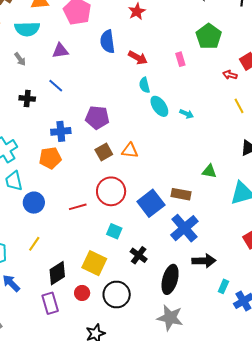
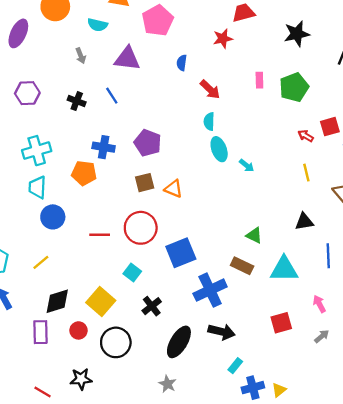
cyan semicircle: (27, 29) -> (97, 25), size x0.7
blue semicircle: (107, 42) -> (182, 63), size x0.6
purple triangle: (60, 51) -> (127, 59), size x1.4
pink rectangle: (180, 59) -> (259, 80), moved
brown rectangle: (181, 194) -> (242, 266), moved
gray star: (170, 318) -> (167, 384), size x0.6

